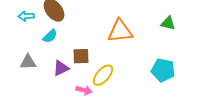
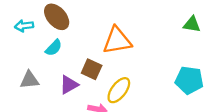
orange triangle: (120, 31) -> (117, 41), moved
brown square: (81, 56) -> (92, 69), turned 30

